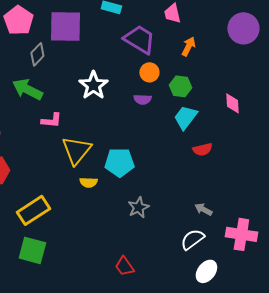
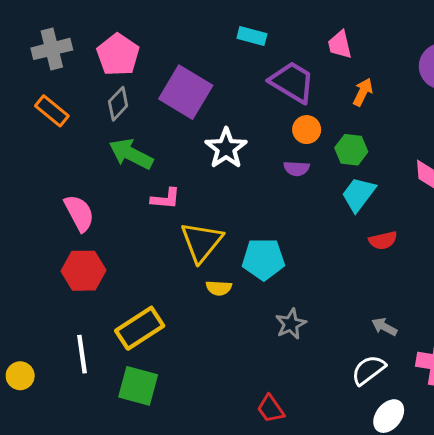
purple square: (65, 26) -> (186, 92), moved, turned 30
gray diamond: (37, 54) -> (118, 104), moved

